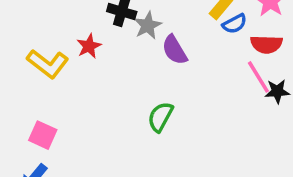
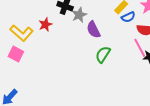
green semicircle: (160, 117) -> (103, 55), moved
pink square: (43, 135) -> (16, 54), moved

